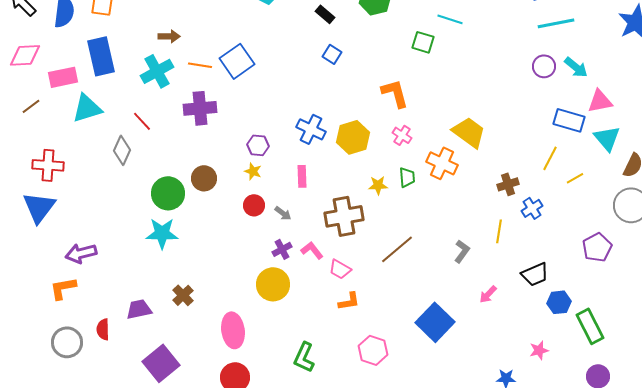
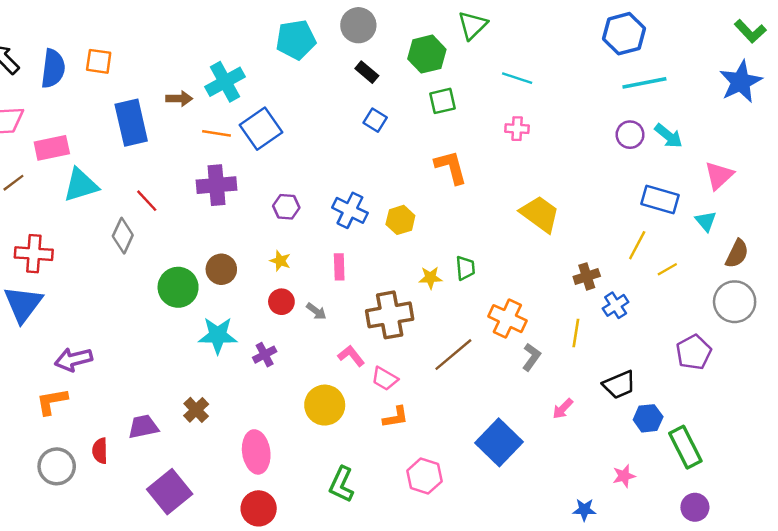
green square: (423, 42) -> (443, 101), moved, turned -30
blue rectangle: (101, 56) -> (131, 123), moved
cyan cross: (157, 71) -> (225, 82), moved
pink triangle: (600, 101) -> (719, 175), moved, turned -32
pink cross: (402, 135) -> (517, 129), moved, turned -30
yellow hexagon: (353, 137) -> (400, 220), size x0.7
cyan triangle: (607, 138) -> (706, 221), size x0.7
purple hexagon: (258, 145) -> (286, 207), moved
orange cross: (442, 163) -> (507, 319), moved
cyan star: (162, 233) -> (218, 335), moved
purple cross: (282, 249) -> (265, 355), moved
yellow circle: (273, 284) -> (325, 405), moved

